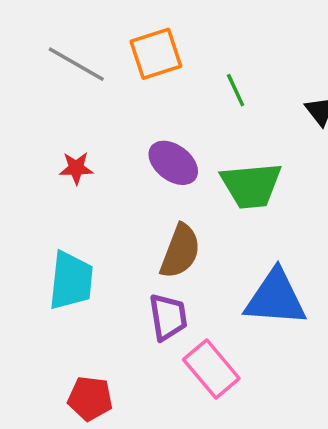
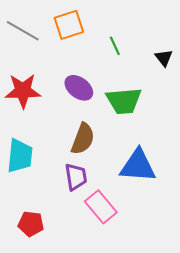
red star: (76, 168) -> (23, 91), size x1.8

